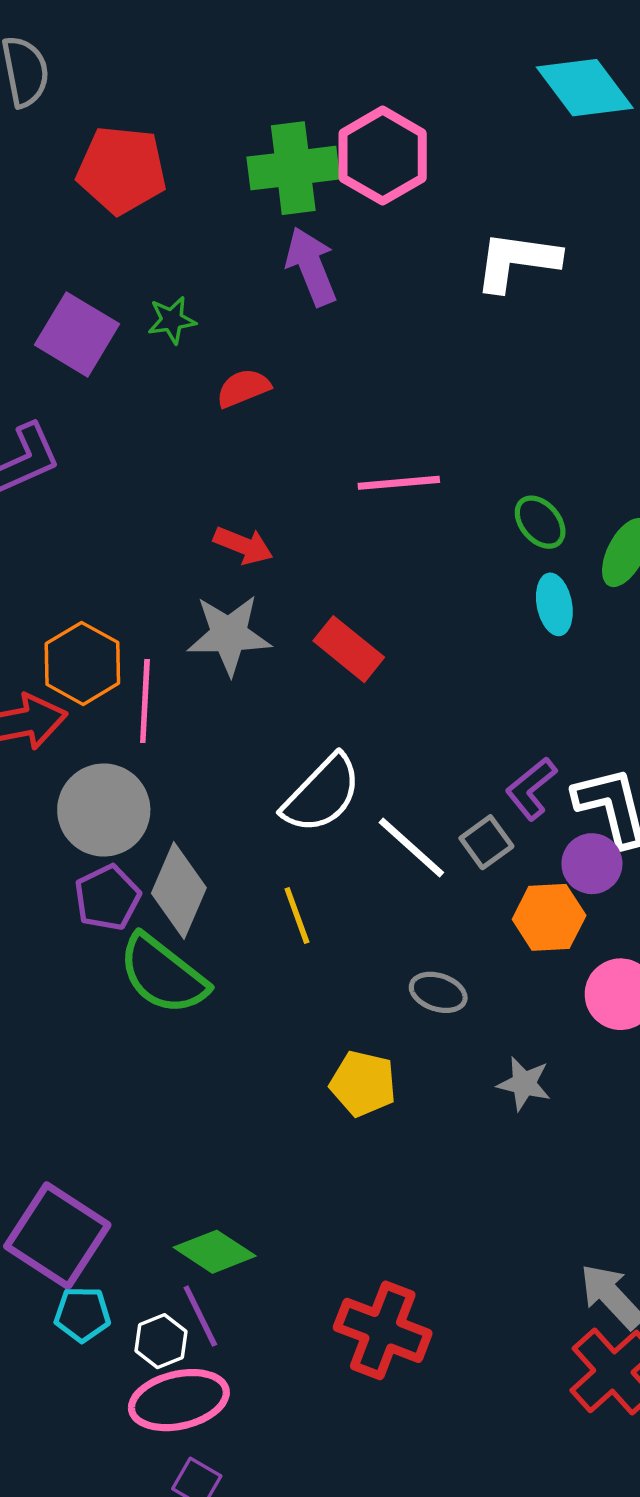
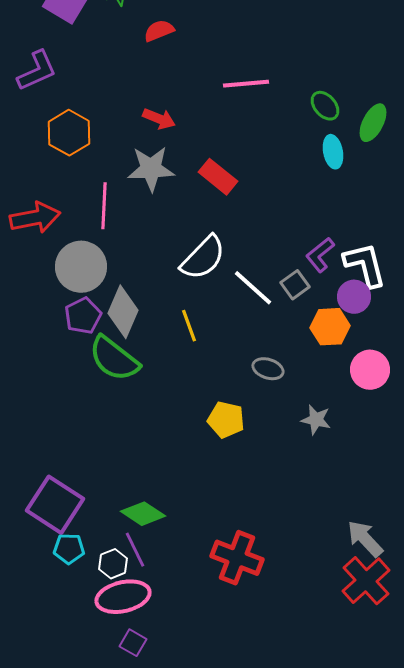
orange hexagon: (82, 663) -> (69, 133), moved

